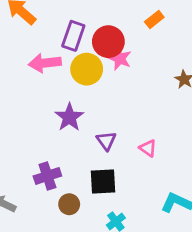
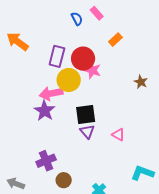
pink arrow: (45, 63) -> (51, 94), moved
purple star: (69, 117) -> (45, 111), moved
black square: (103, 181) -> (86, 115), moved

